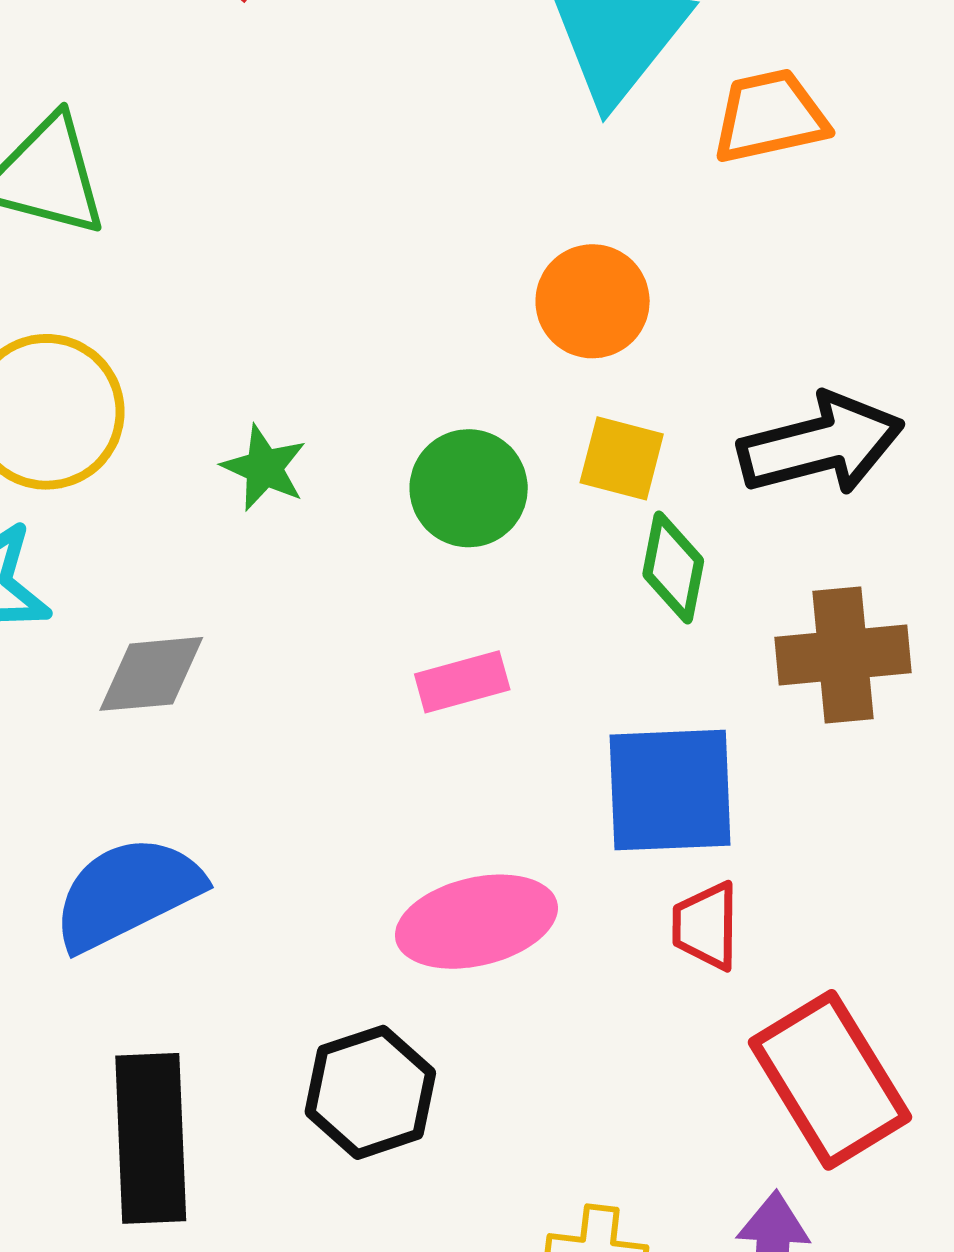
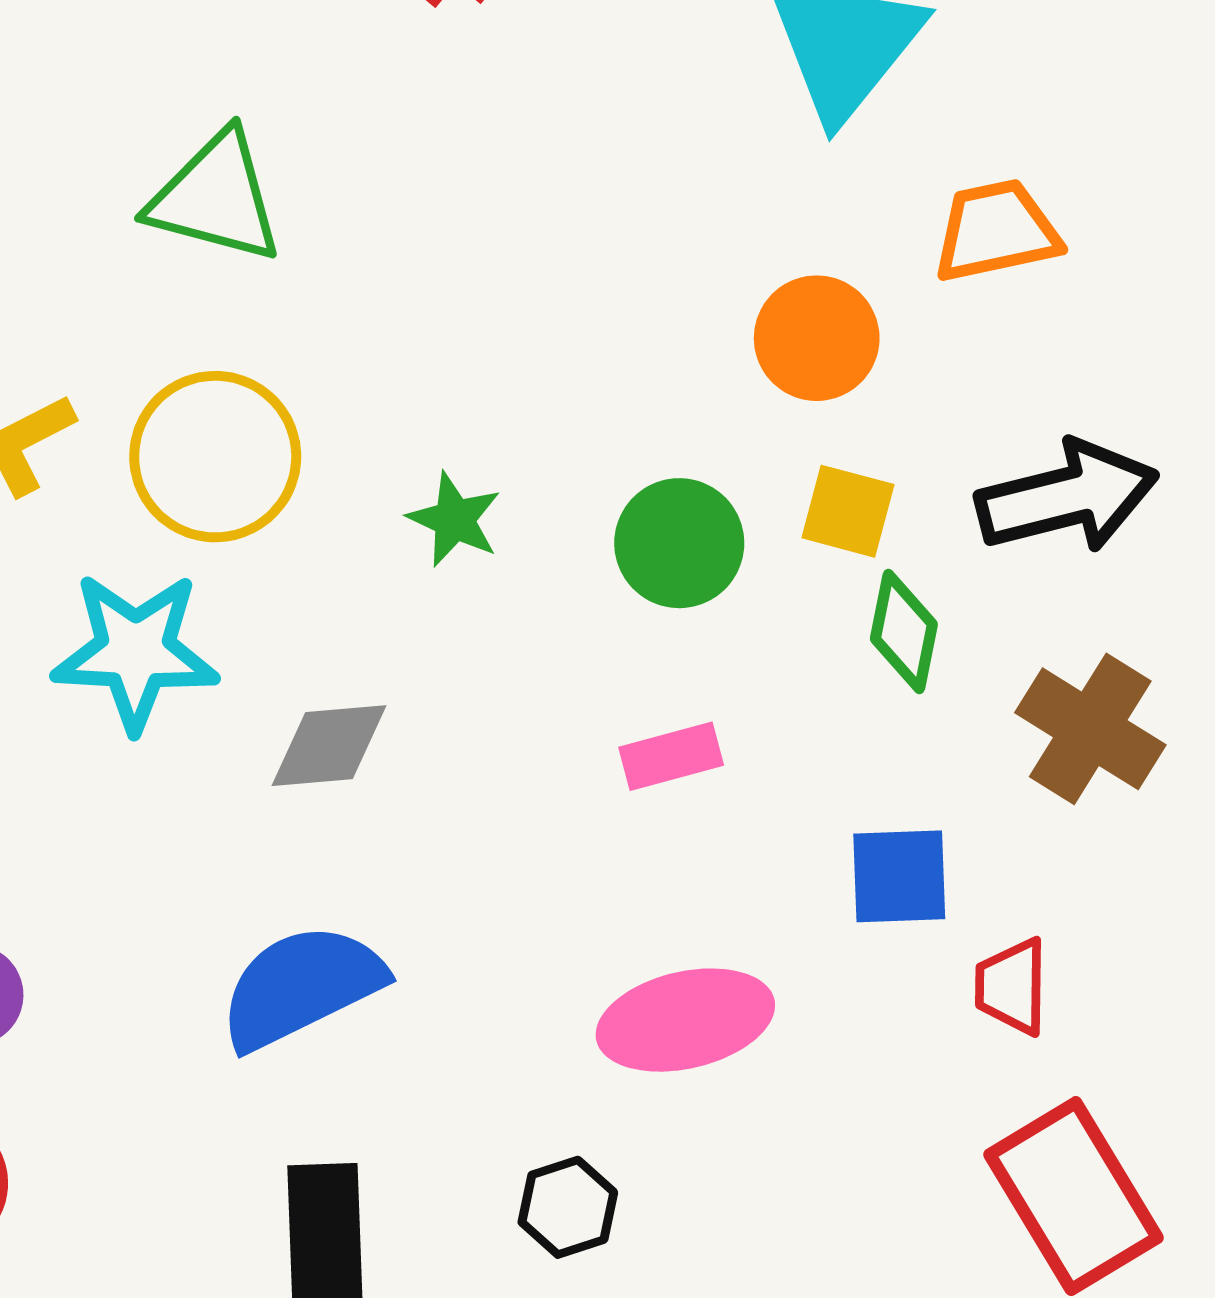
orange trapezoid: (770, 116) -> (996, 231), moved
brown cross: (843, 655) -> (1090, 729), turned 37
blue square: (670, 790) -> (899, 876), size x0.7
red trapezoid: (706, 926) -> (1012, 987), moved
black hexagon: (370, 1092) -> (568, 1207), size x0.7

